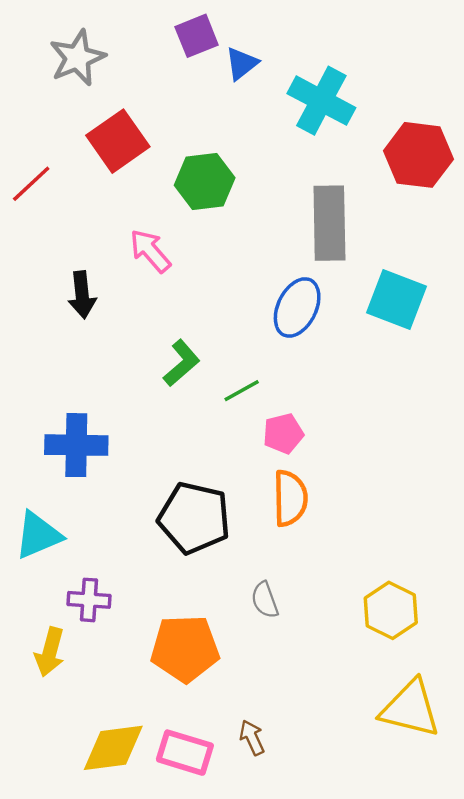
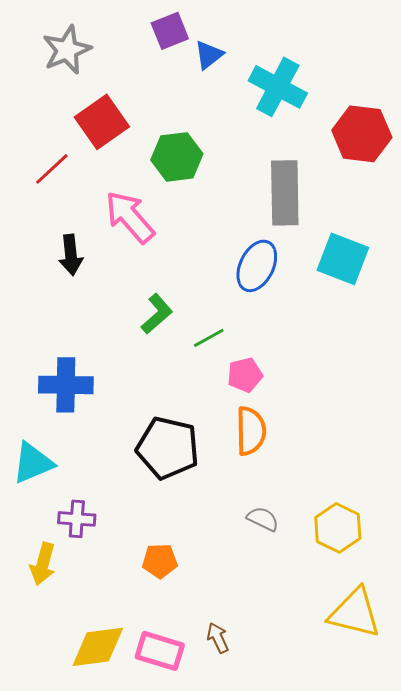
red line: (31, 184) -> (52, 169), moved
pink arrow: (150, 251) -> (130, 217), size x1.4
gray semicircle: (265, 600) -> (263, 519), moved, turned 136
orange pentagon: (185, 649) -> (160, 561), size x0.6

